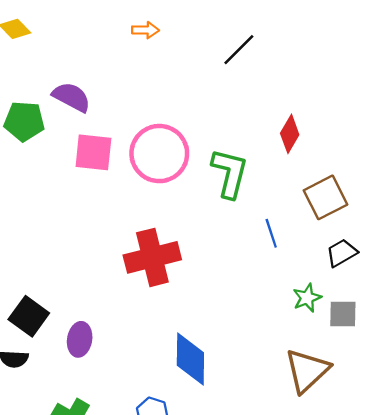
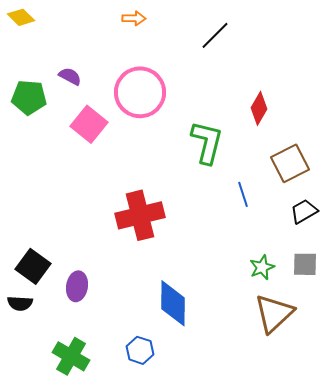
purple semicircle: (72, 97) -> (70, 76), size x0.7
pink square: (93, 152) -> (89, 124), turned 33
pink circle: (159, 154) -> (140, 92), moved
green star: (307, 298) -> (262, 267), moved

